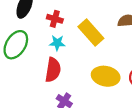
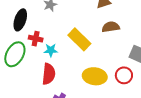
red cross: (55, 19) -> (36, 39), moved

